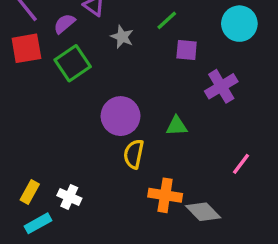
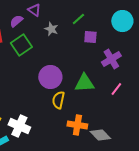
green triangle: (177, 126) -> (84, 83), size x1.5
pink line: (241, 164) -> (116, 89), moved
white cross: (69, 197) -> (19, 126), size x1.5

